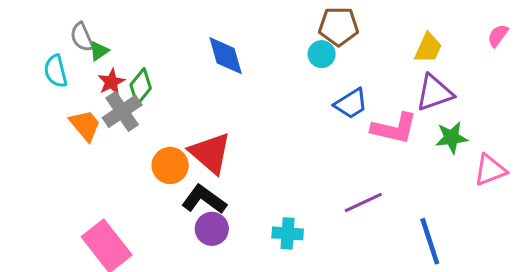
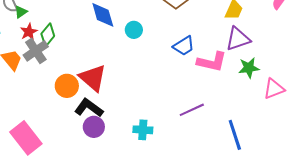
cyan circle: (322, 54) -> (134, 30), moved

